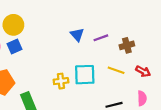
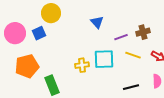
yellow circle: (13, 25) -> (51, 13), moved
purple line: (101, 38) -> (121, 37), moved

